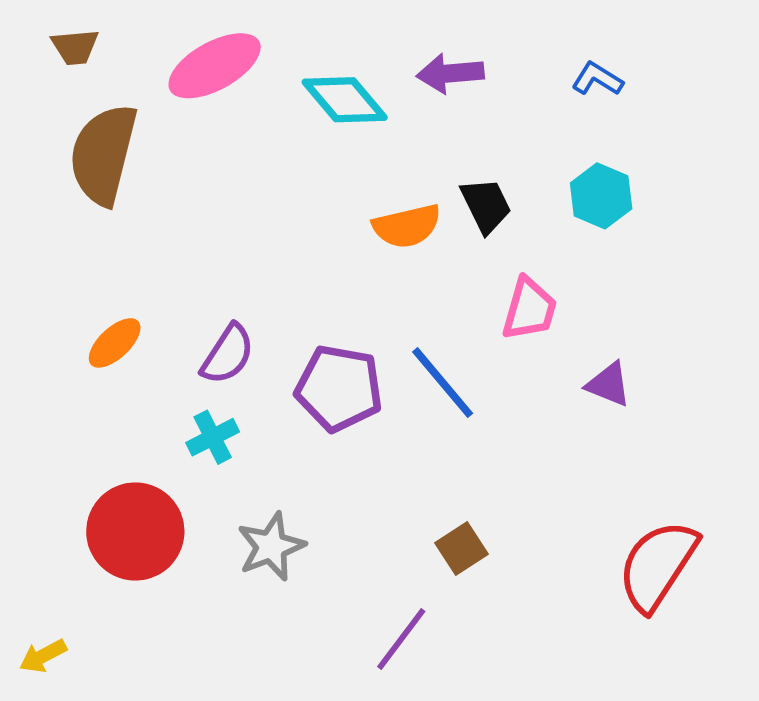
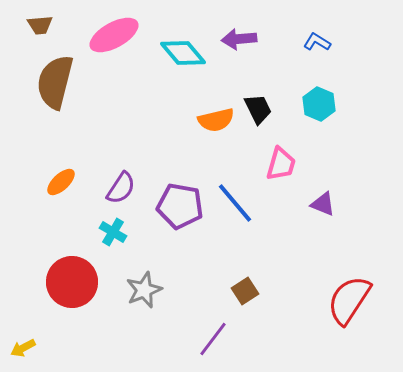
cyan cross: (213, 437) -> (113, 232), turned -32

